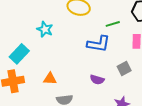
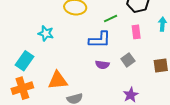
orange triangle: (50, 79) -> (58, 80), size x1.5
purple semicircle: (97, 80) -> (102, 65), moved

